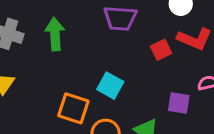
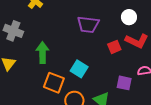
green arrow: (55, 34) -> (42, 53), moved

